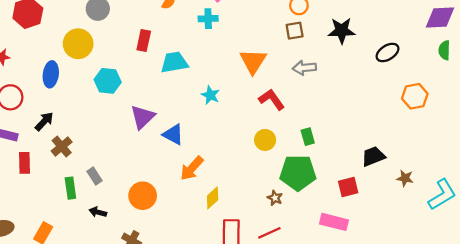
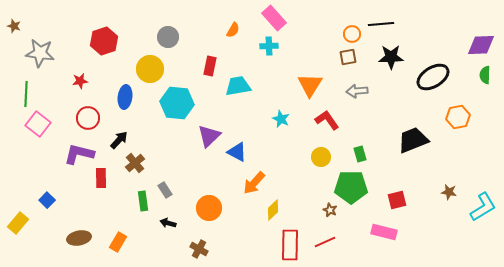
black ellipse: (388, 52) -> (433, 77), size x1.5
cyan hexagon: (108, 81) -> (177, 103), size x1.4
cyan star: (210, 95) -> (281, 119), moved
black trapezoid: (373, 156) -> (413, 140), moved, size x1.4

